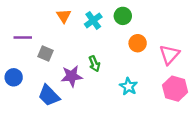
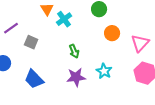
cyan cross: (93, 20) -> (64, 19), moved
purple line: (23, 38) -> (11, 28), turned -35
purple star: (72, 76) -> (76, 77), moved

